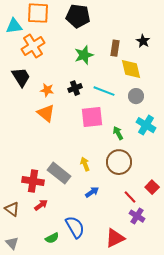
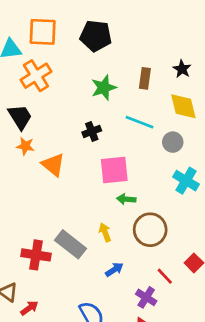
yellow diamond: (131, 69) -> (183, 106), moved
orange star: (47, 90) -> (25, 146), moved
cyan line: (104, 91) -> (140, 122), moved
green arrow: (118, 133) -> (126, 199), moved, turned -56
red arrow: (41, 205) -> (29, 308), moved
purple cross: (137, 216) -> (146, 297), moved

